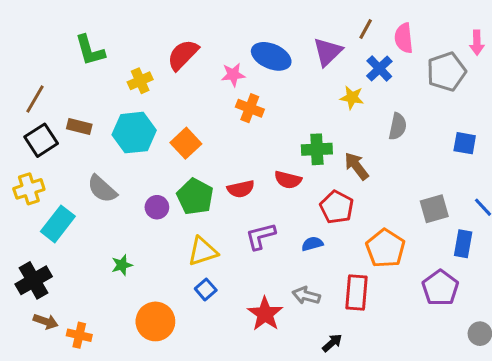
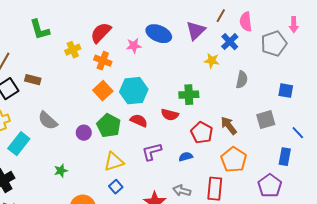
orange cross: (250, 108) -> (103, 61), moved
cyan hexagon: (134, 133) -> (134, 91), moved
brown arrow: (356, 166) -> (229, 126), moved
red semicircle: (241, 189) -> (139, 121), turned -144
gray square: (434, 209) -> (266, 120), moved

